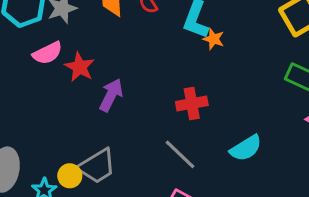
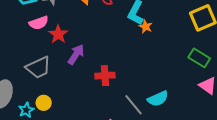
red cross: (192, 104) -> (105, 76), moved
gray line: (180, 154) -> (134, 105), moved
gray trapezoid: (97, 166) -> (38, 67), moved

